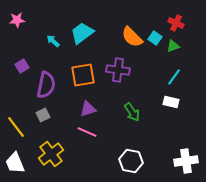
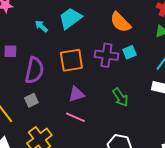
cyan square: (155, 38) -> (129, 52), moved, turned 32
purple square: (22, 66) -> (10, 51), turned 32

